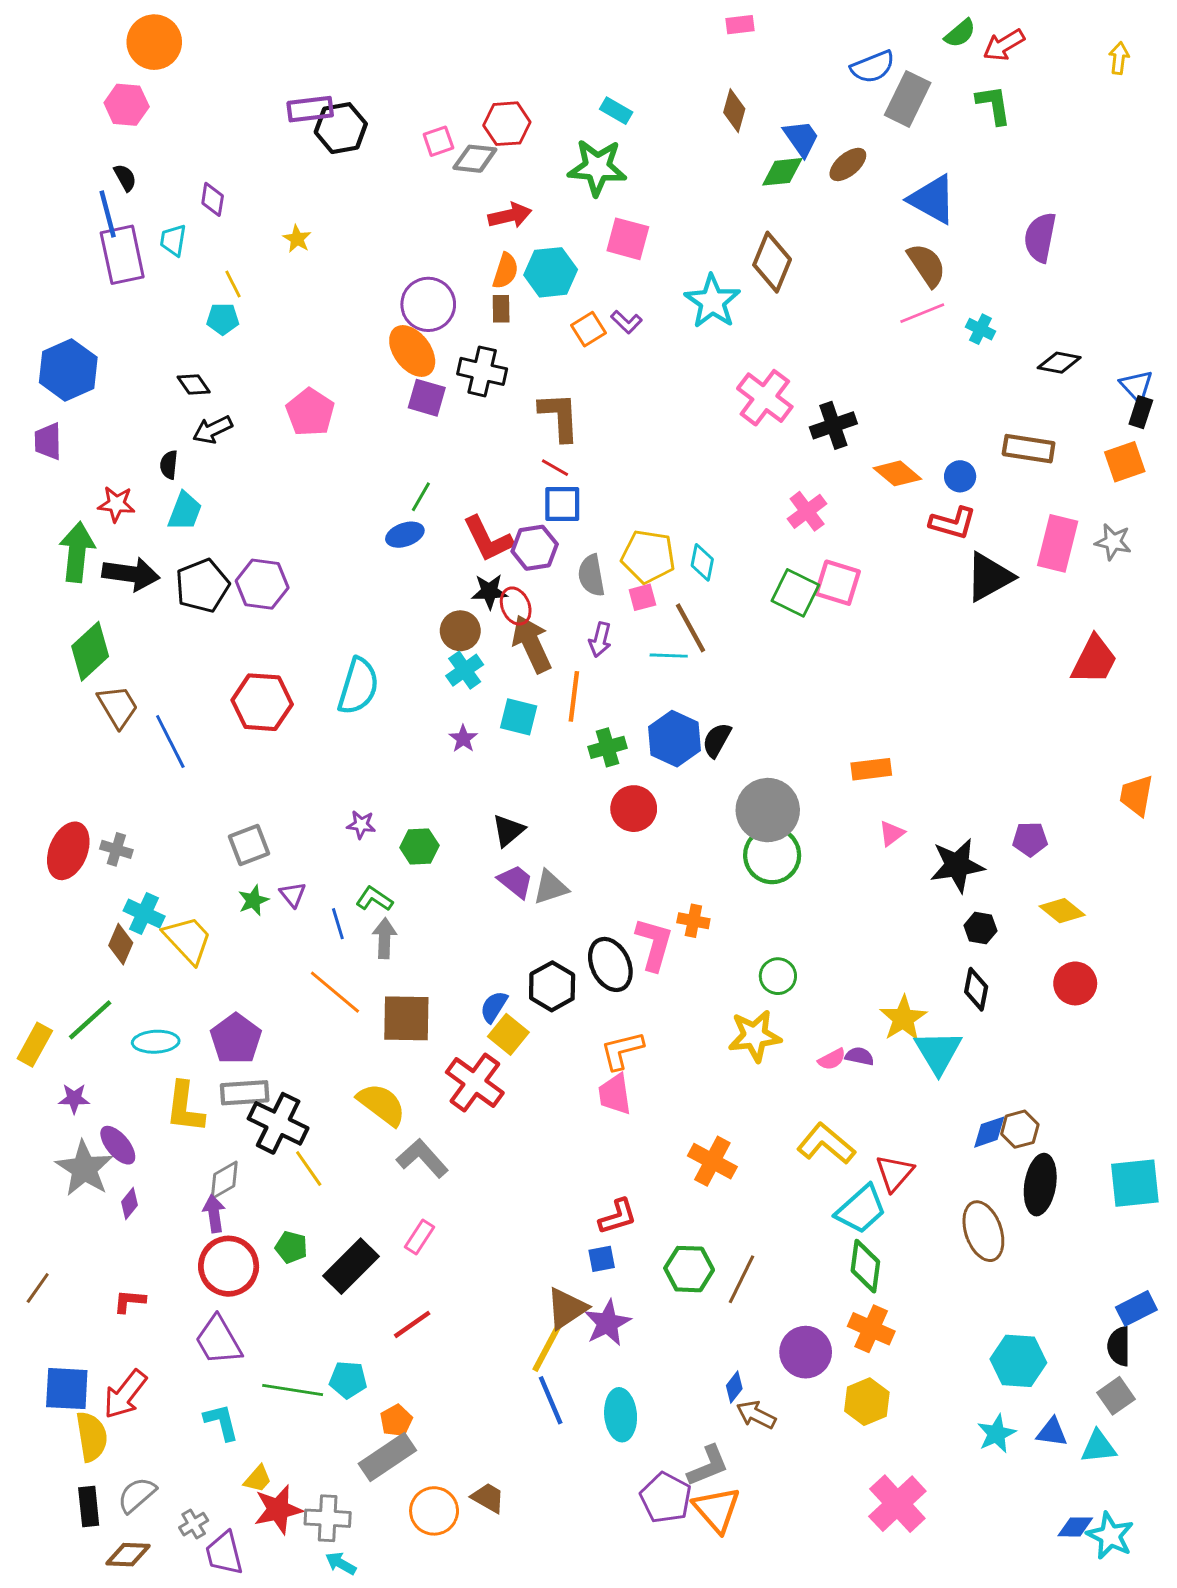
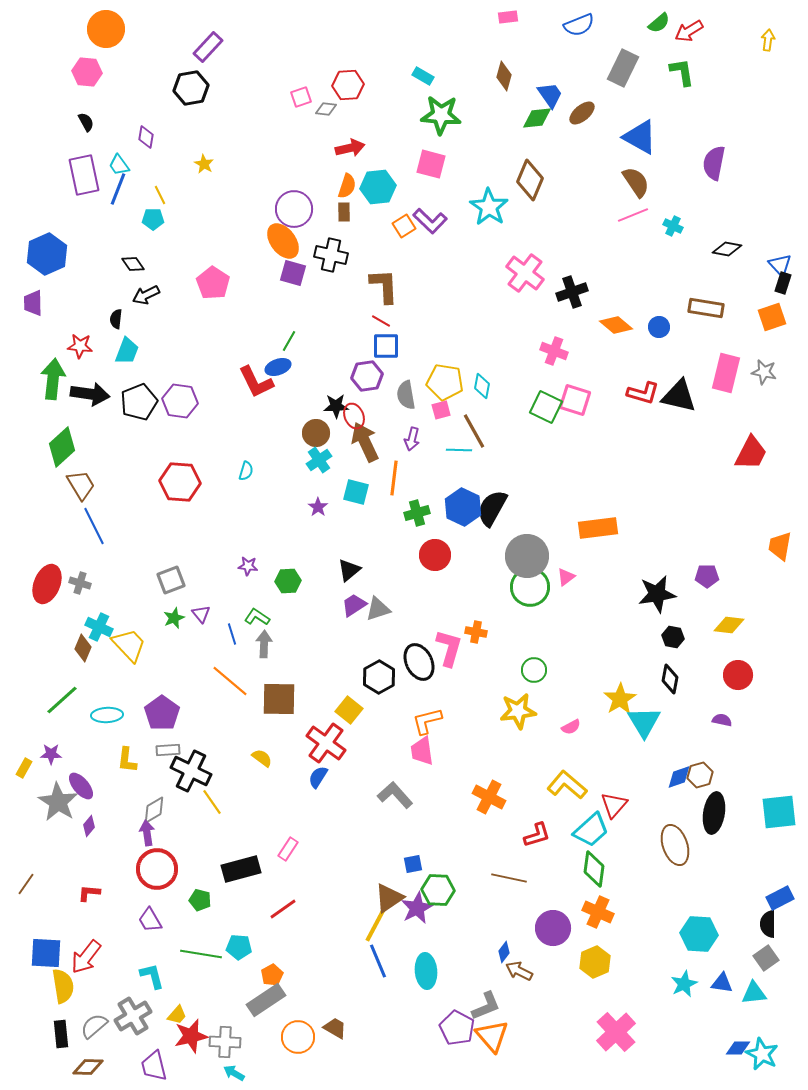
blue semicircle: (873, 67) -> (579, 25), moved
purple rectangle: (310, 109) -> (208, 47), moved, turned -40
black hexagon: (341, 128) -> (191, 88), moved
gray diamond: (475, 159) -> (326, 109), size x0.7
green star: (597, 167) -> (441, 115), moved
blue line: (108, 214) -> (118, 189), moved, turned 36
cyan trapezoid: (173, 240) -> (119, 165), turned -45
purple L-shape: (626, 322) -> (430, 221), size x1.6
pink cross: (807, 511) -> (554, 351), turned -32
red L-shape: (953, 523) -> (643, 393), moved
red L-shape: (488, 539) -> (256, 382), moved
black triangle: (989, 577) -> (679, 396), turned 42
cyan semicircle: (358, 686) -> (246, 471), size x0.5
black semicircle: (717, 740) -> (492, 508), size x1.5
blue line: (170, 742) -> (94, 526), moved
orange rectangle: (871, 769) -> (598, 528), size x1.4
pink triangle: (892, 833) -> (566, 577), moved
purple trapezoid: (516, 881) -> (354, 605), turned -72
yellow diamond: (1062, 911) -> (729, 625), turned -32
blue semicircle: (494, 1007) -> (318, 777), moved
yellow rectangle: (35, 1045) -> (24, 768), moved, size x0.7
purple semicircle: (860, 1056) -> (722, 720), moved
gray rectangle: (245, 1093) -> (168, 750), size x0.7
yellow semicircle: (382, 1104) -> (262, 758), size x0.6
yellow L-shape: (185, 1107) -> (127, 760), size x0.7
gray L-shape: (422, 1158) -> (395, 795), moved
red L-shape: (618, 1217) -> (537, 835), moved
green pentagon: (291, 1247) -> (200, 900), moved
black rectangle: (351, 1266) -> (241, 869), turned 30
green hexagon: (689, 1269) -> (438, 890), moved
brown line: (742, 1279) -> (509, 878), turned 76
purple trapezoid: (218, 1340) -> (150, 920), size x0.7
gray cross: (194, 1524) -> (133, 1016), moved, size x1.8

